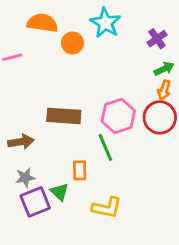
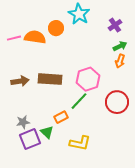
orange semicircle: (42, 23) -> (35, 37), moved
red circle: (160, 117) -> (117, 102), moved
brown arrow: (21, 142) -> (20, 81), moved
green line: (105, 147) -> (79, 101), turned 66
orange rectangle: (80, 170) -> (61, 117), turned 64

